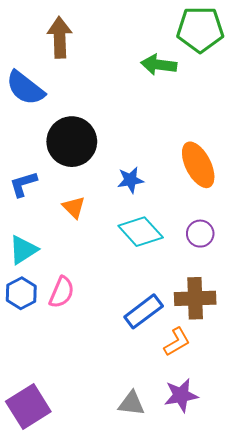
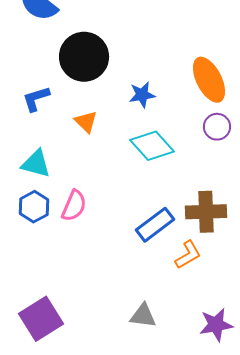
purple circle: (200, 234) -> (217, 127), moved
cyan triangle: (23, 250) -> (36, 164), turned 48
purple star: (181, 395) -> (216, 325), moved

